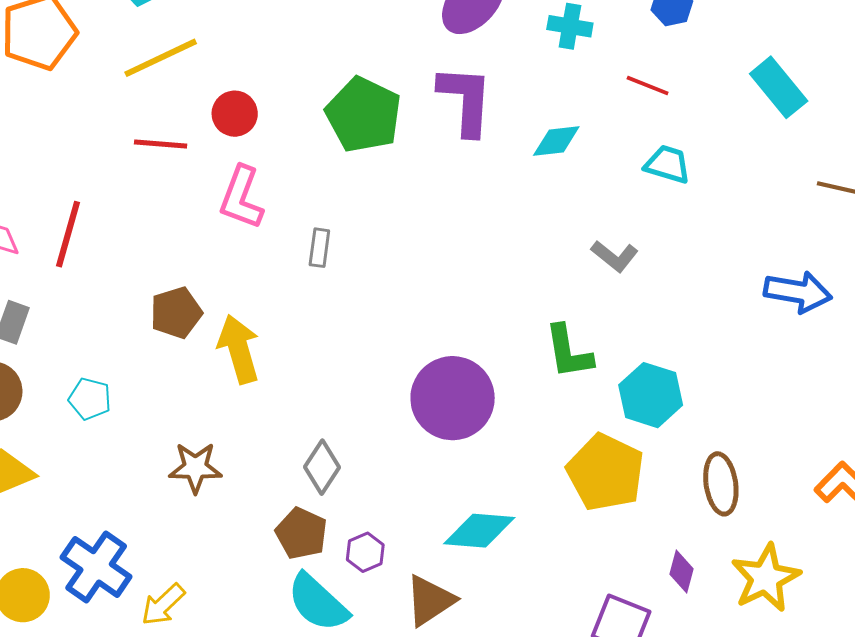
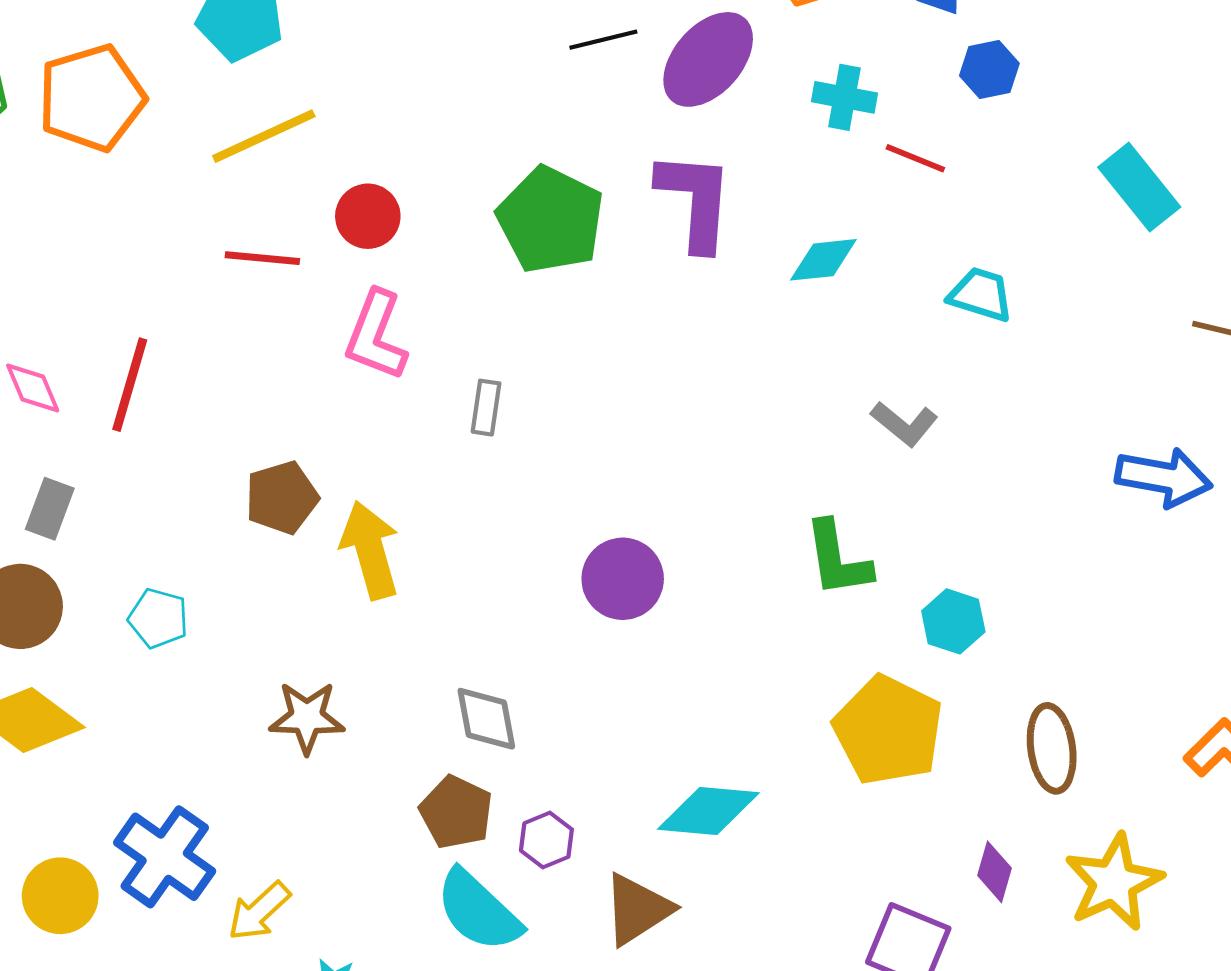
red line: (648, 86) -> (915, 158), moved
cyan hexagon: (651, 395) -> (953, 621), size x0.7
purple circle: (453, 398) -> (623, 579), moved, size x0.7
gray diamond: (322, 467) -> (486, 719), turned -44

